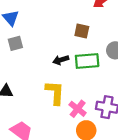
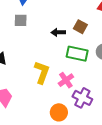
black arrow: (61, 60) -> (58, 32), moved
pink cross: (78, 109) -> (66, 80), moved

